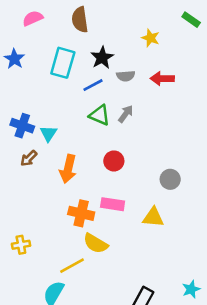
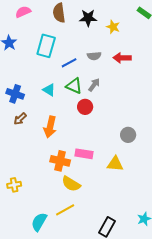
black star: (102, 58) -> (88, 18), moved, turned 30
cyan triangle: (48, 133) -> (49, 90), moved, turned -32
red circle: (114, 161) -> (85, 107), moved
yellow line: (72, 266) -> (65, 210), moved

